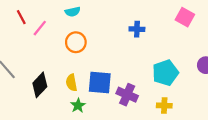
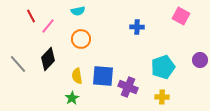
black diamond: (40, 85) -> (48, 59), moved
green star: (78, 106) -> (72, 98), moved

